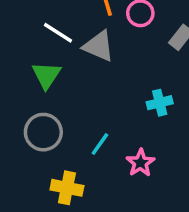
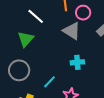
gray triangle: (99, 46) -> (72, 31), moved
cyan cross: (160, 103) -> (77, 62), moved

